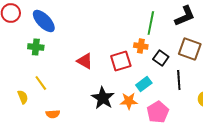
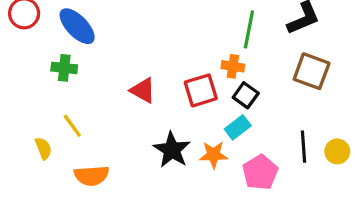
black square: (161, 58) -> (246, 95), moved
black line: (179, 80) -> (304, 147), moved
orange semicircle: (53, 114) -> (92, 176), size x1.5

